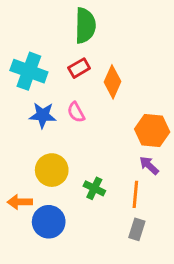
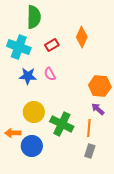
green semicircle: (85, 26) -> (34, 17), moved
orange diamond: (113, 82) -> (82, 37), moved
green cross: (94, 188) -> (62, 124), size x1.6

